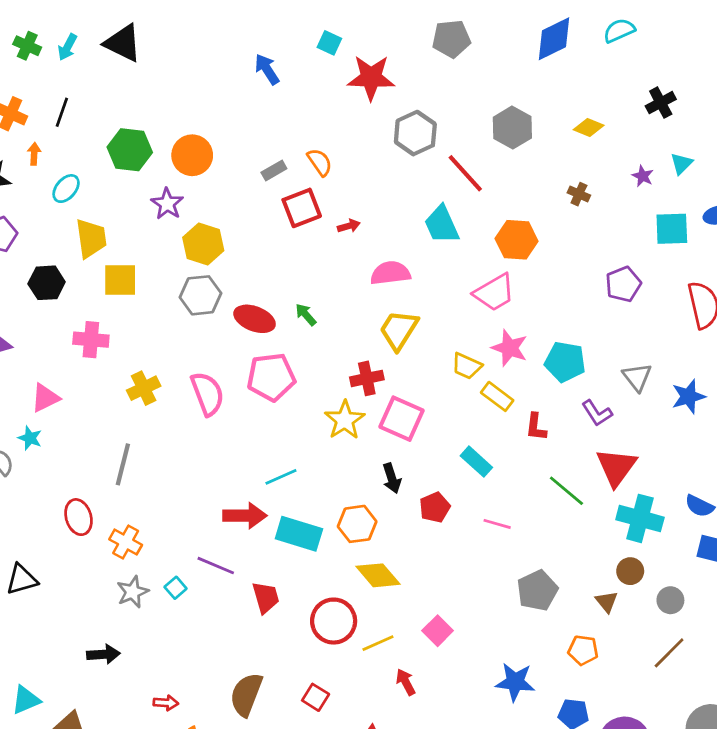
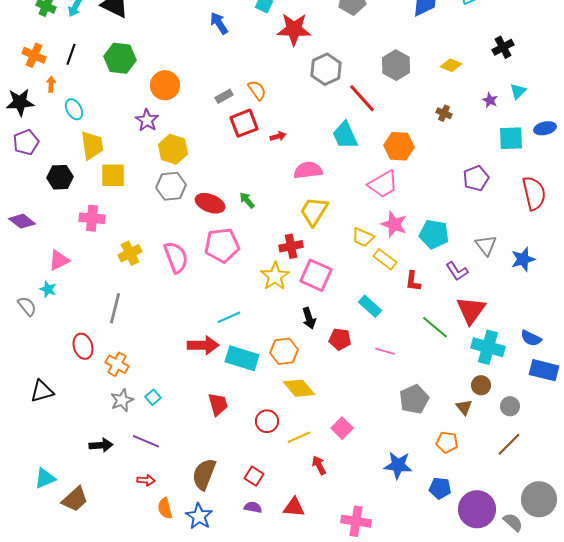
green hexagon: (130, 150) -> (120, 58), moved
cyan ellipse: (66, 189) -> (74, 109), turned -70
red pentagon: (435, 507) -> (340, 339), turned 30
purple line: (216, 566) -> (146, 441), moved
red circle: (334, 621) -> (267, 421), size x0.7

